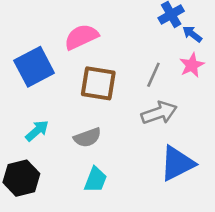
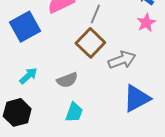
gray line: (153, 75) -> (95, 14), moved
brown square: (98, 83) -> (90, 43), moved, turned 36

